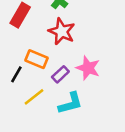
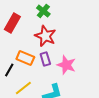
purple rectangle: (60, 74) -> (45, 59), moved, turned -64

